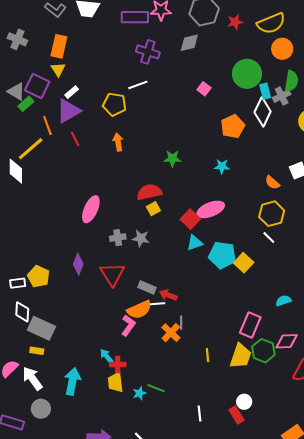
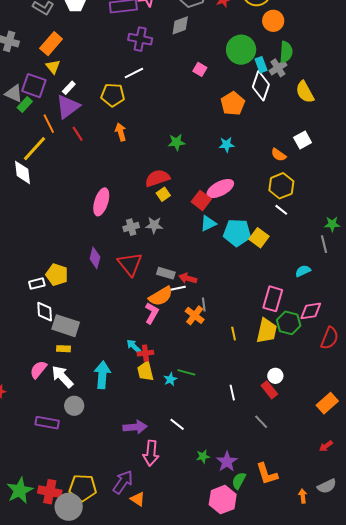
orange rectangle: (59, 46) -> (51, 44), turned 35

